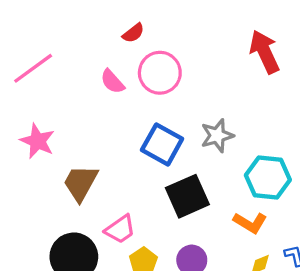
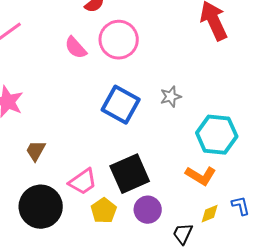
gray star: (217, 136) -> (171, 97), size x0.7
brown trapezoid: (80, 183) -> (36, 151), moved, size x0.6
black square: (187, 196) -> (130, 174), moved

